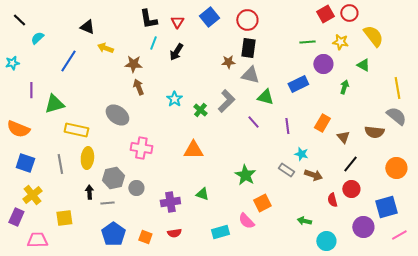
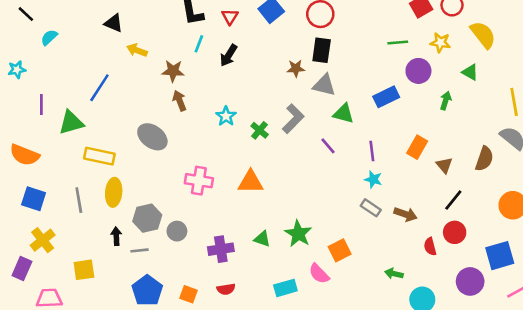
blue line: (68, 61) -> (99, 88), moved
brown semicircle: (374, 132) -> (484, 159), turned -78
pink cross: (141, 148) -> (199, 181), moved
cyan star: (301, 154) -> (373, 179), moved
green star: (245, 175) -> (298, 234), moved

